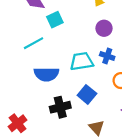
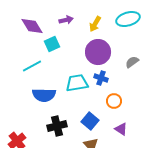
purple circle: (104, 28) -> (98, 52), size x1.6
blue square: (87, 94) -> (90, 121), moved

